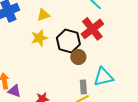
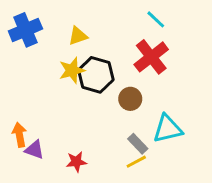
black hexagon: (68, 41) -> (96, 75), moved
gray rectangle: (83, 87) -> (138, 144), turned -40

